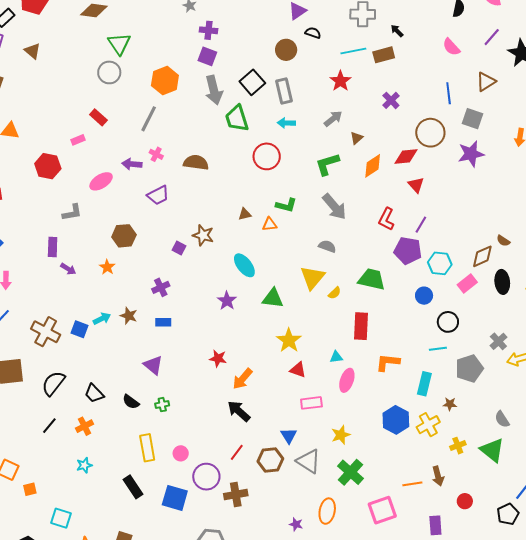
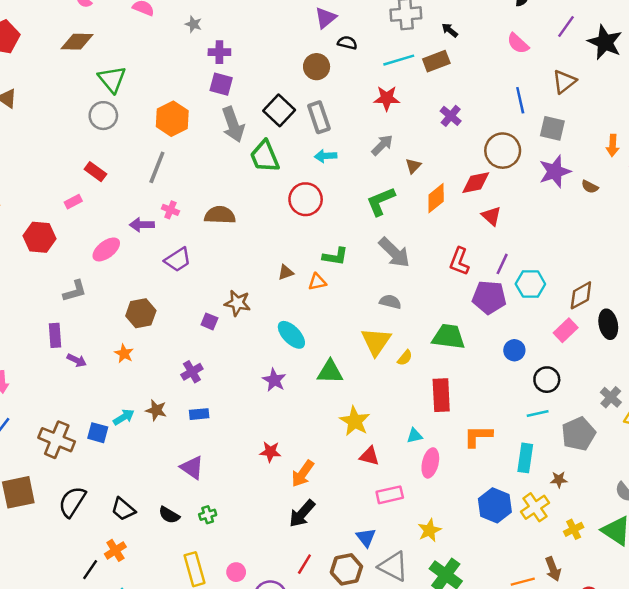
red star: (340, 81) -> (387, 98), turned -30
brown semicircle: (503, 241) -> (590, 187), moved
cyan hexagon: (440, 263) -> (530, 284), moved
black arrow: (239, 411) -> (302, 514), turned -85
black line: (49, 426) -> (90, 570), moved

